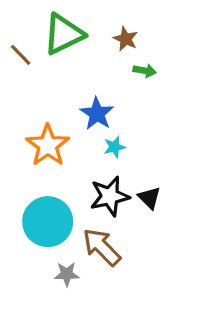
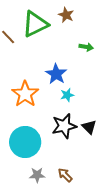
brown star: (126, 39) -> (66, 15), moved
brown arrow: (102, 247) -> (65, 175), moved, size x0.6

